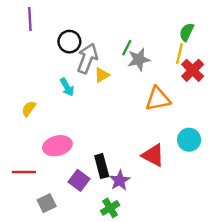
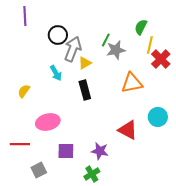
green semicircle: (187, 32) -> (141, 27), moved
black rectangle: (102, 166) -> (85, 90), moved
purple square: (79, 180) -> (66, 151), turned -36
purple star: (120, 180) -> (100, 151), turned -30

